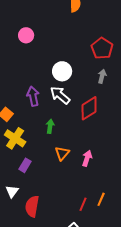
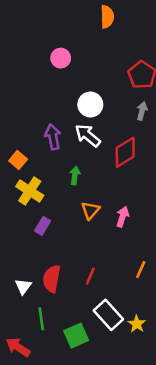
pink circle: (26, 35) -> (61, 58), moved
white triangle: (12, 191) -> (23, 286), moved
red line: (83, 204) -> (90, 276), moved

